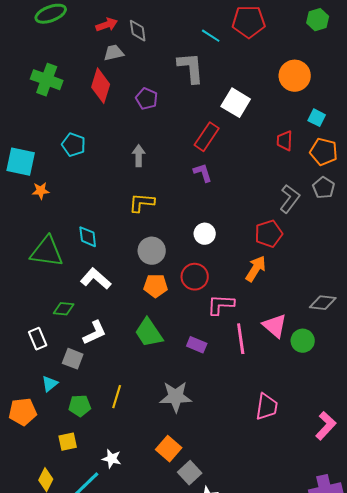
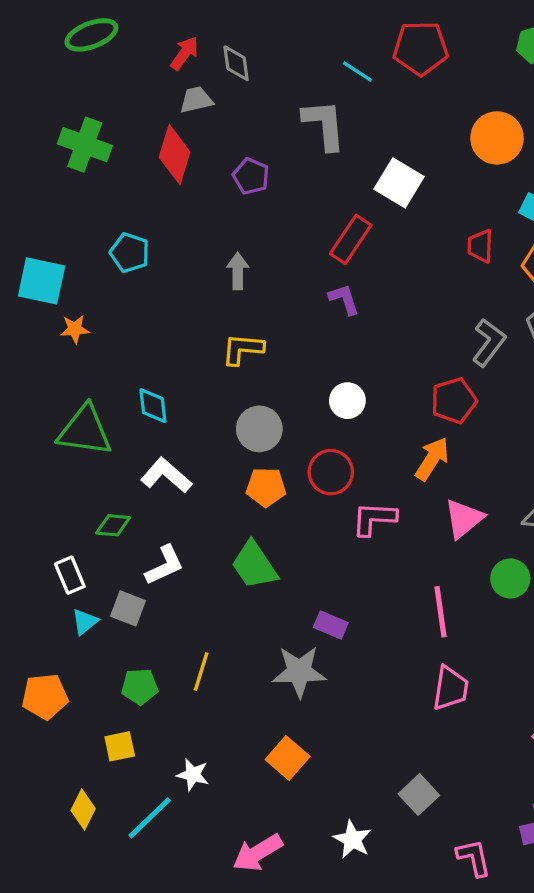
red arrow: (107, 25) -> (185, 53), turned -35
pink triangle: (275, 326) -> (464, 519), moved, turned 40
pink line: (241, 339) -> (441, 612), moved
purple rectangle: (197, 345) -> (331, 625), moved
cyan triangle: (50, 384) -> (85, 622), moved
gray square: (190, 473) -> (419, 795), moved

